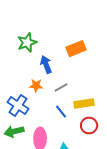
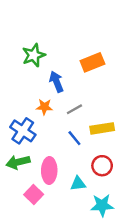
red circle: (89, 126) -> (102, 166), moved

